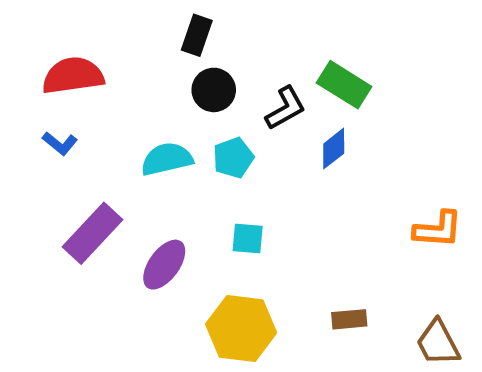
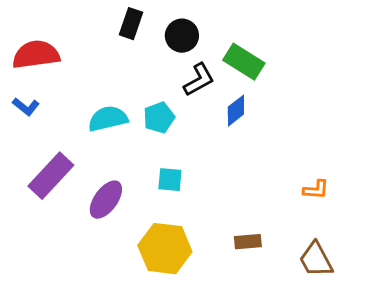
black circle: (214, 90) -> (182, 36), moved
orange L-shape: (438, 229) -> (316, 190), moved, size x0.7

